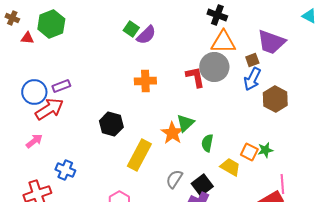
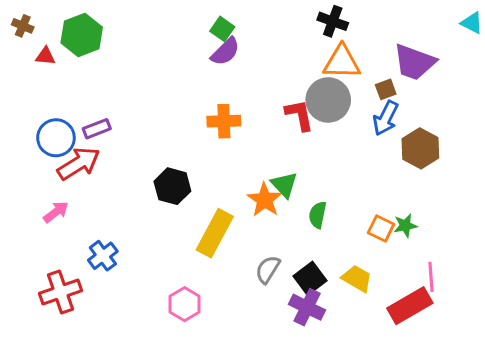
green square: (131, 29) -> (222, 29), moved
green triangle: (185, 123) -> (284, 185), turned -30
yellow trapezoid: (230, 167) -> (357, 278), moved
blue cross: (65, 170) -> (103, 256), turned 30

